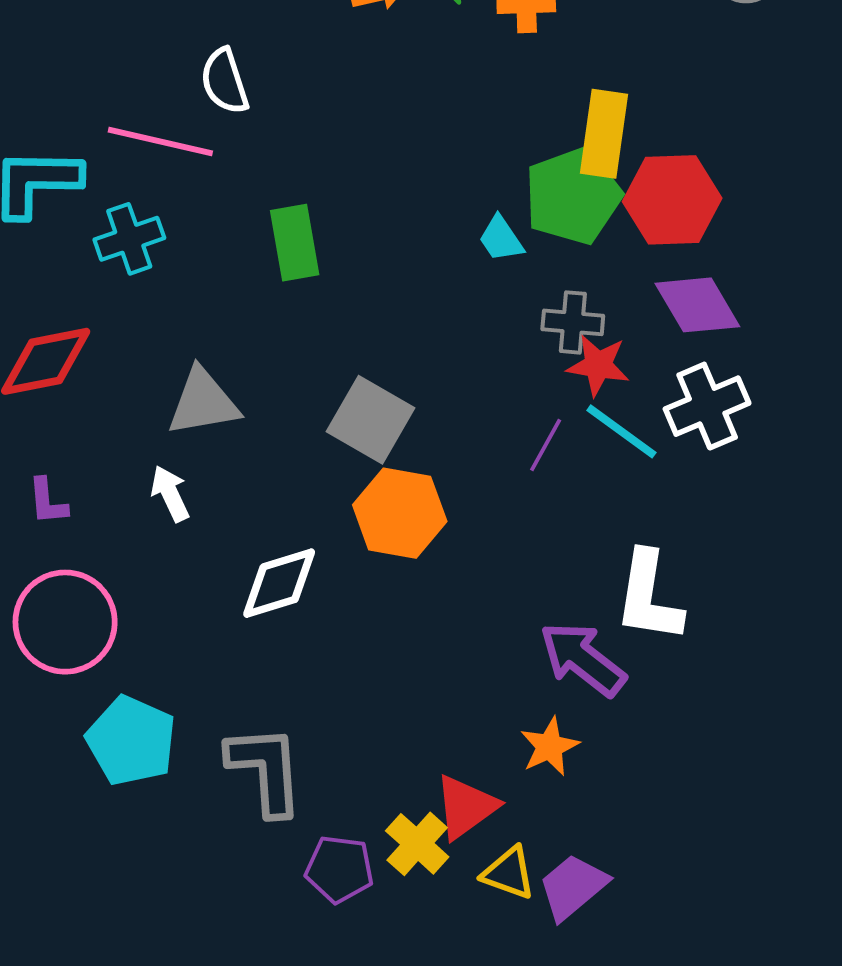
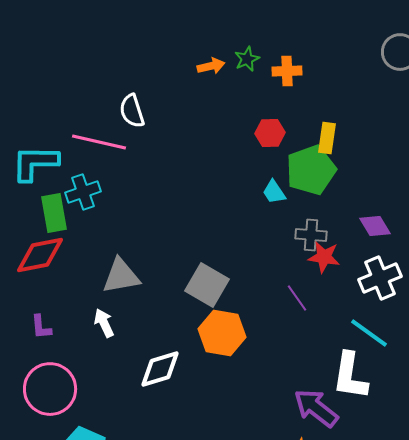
yellow rectangle: (604, 134) -> (327, 138), size x0.7
red hexagon: (672, 200) -> (270, 133), moved, size x0.6
green rectangle: (295, 243) -> (54, 213), moved
purple diamond: (697, 305) -> (375, 226), size x0.7
cyan line: (621, 431) -> (369, 333), moved
purple line: (546, 445) -> (297, 298), turned -64

